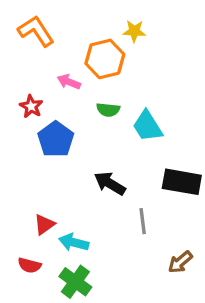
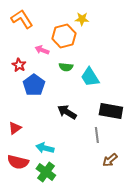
gray line: (143, 221) -> (97, 135), moved
red triangle: (44, 224) -> (15, 128), moved
red semicircle: (29, 265) -> (18, 162), size x1.5

